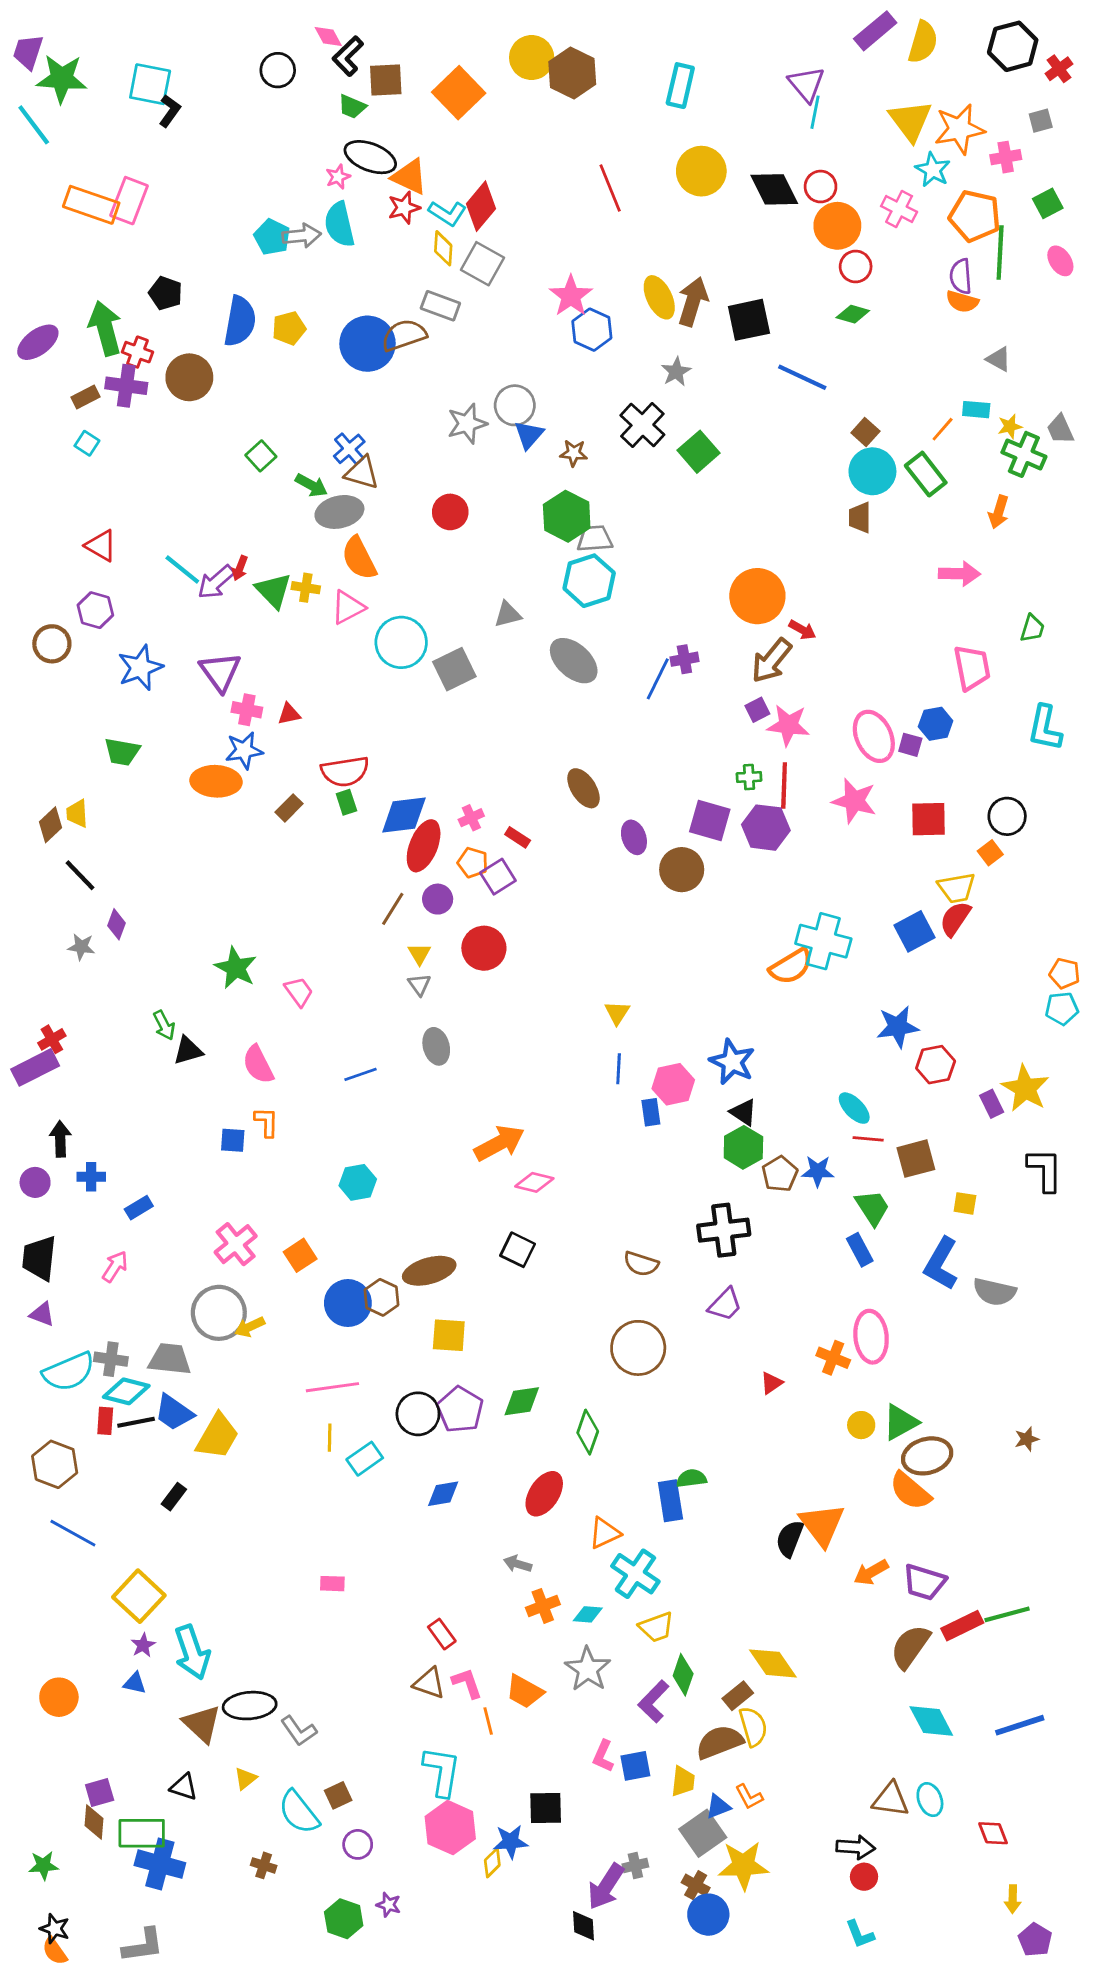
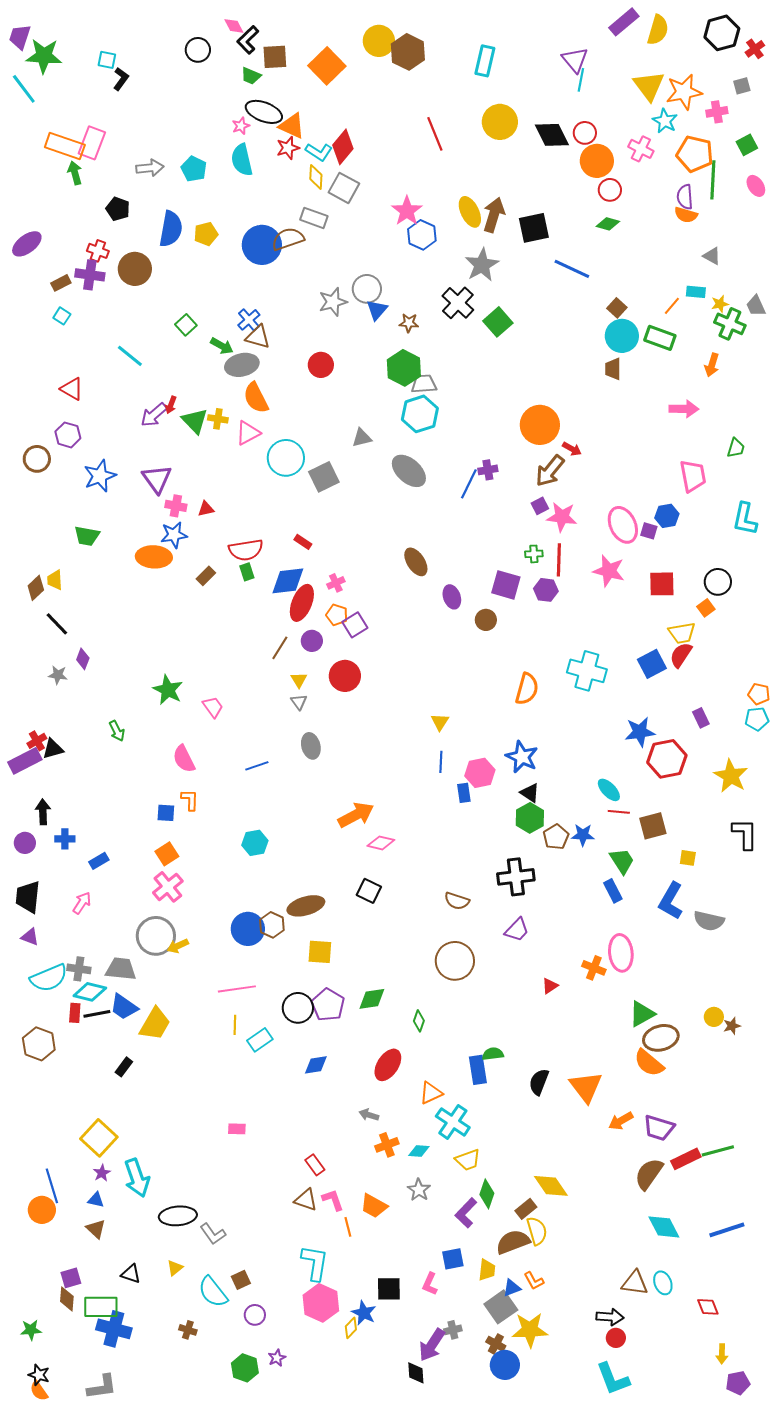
cyan square: (150, 84) -> (107, 60), size x0.6
gray arrow: (302, 236) -> (150, 168), moved
green arrow: (105, 328) -> (75, 173), moved, size x0.6
gray star: (676, 372) -> (482, 265), size x1.6
green rectangle: (926, 474) -> (660, 338), turned -32
cyan line: (182, 569) -> (130, 356), moved
purple hexagon: (766, 828) -> (546, 590), size x0.7
red rectangle: (518, 837) -> (303, 542), moved
brown circle: (682, 870) -> (486, 620), size x0.7
orange semicircle: (791, 966) -> (527, 689), moved, turned -44
black triangle: (188, 1051) -> (53, 749), moved
red hexagon: (936, 1065) -> (667, 759), size x1.4
purple rectangle: (992, 1104) -> (701, 718), moved
orange square: (300, 1255) -> (167, 854), moved
yellow circle: (861, 1425) -> (714, 1017), moved
green diamond: (588, 1432) -> (419, 1021), size x0.7
blue line: (73, 1533) -> (52, 1186), moved, turned 44
black semicircle: (790, 1539) -> (539, 1082), moved
gray star: (588, 1669) -> (419, 1190), size x0.7
brown triangle: (202, 1724) -> (96, 1229), moved, size x0.7
pink L-shape: (603, 1756) -> (430, 1284), moved
blue star: (511, 1842) -> (364, 1313), turned 30
purple star: (389, 1905) -> (277, 1358), turned 30
cyan L-shape: (860, 1934) -> (613, 1379), size x1.6
purple pentagon: (1035, 1940) -> (738, 1383), turned 30

